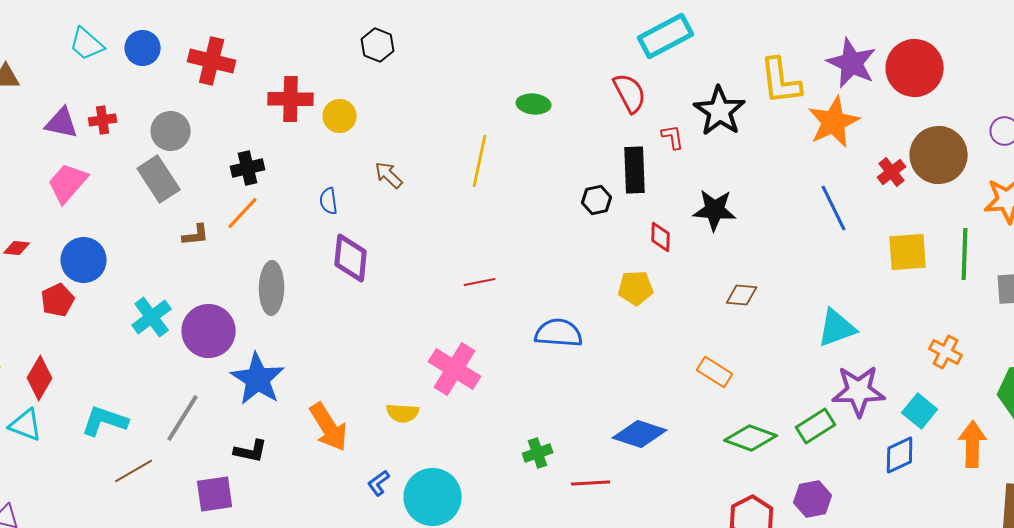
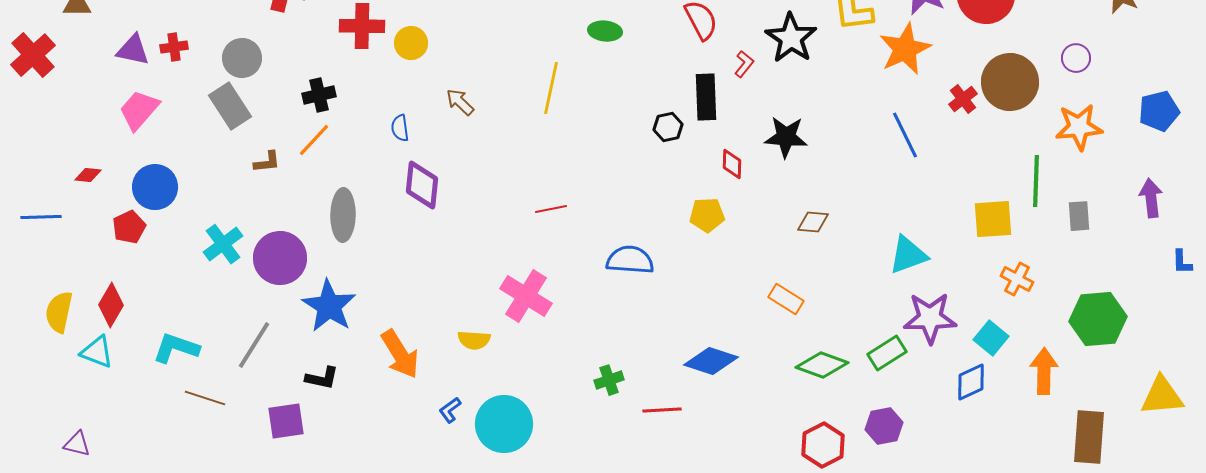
red L-shape: (673, 137) -> (744, 64), turned 48
yellow square: (908, 252) -> (993, 219), moved
brown line: (134, 471) -> (205, 398), turned 48

